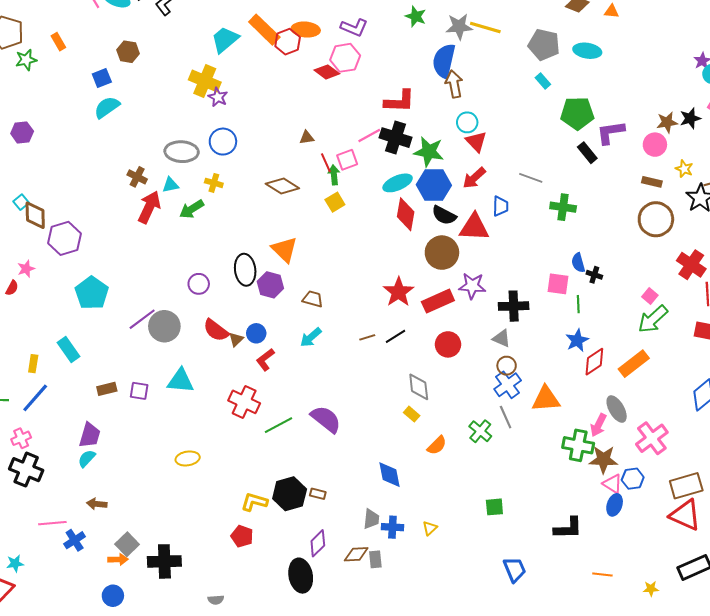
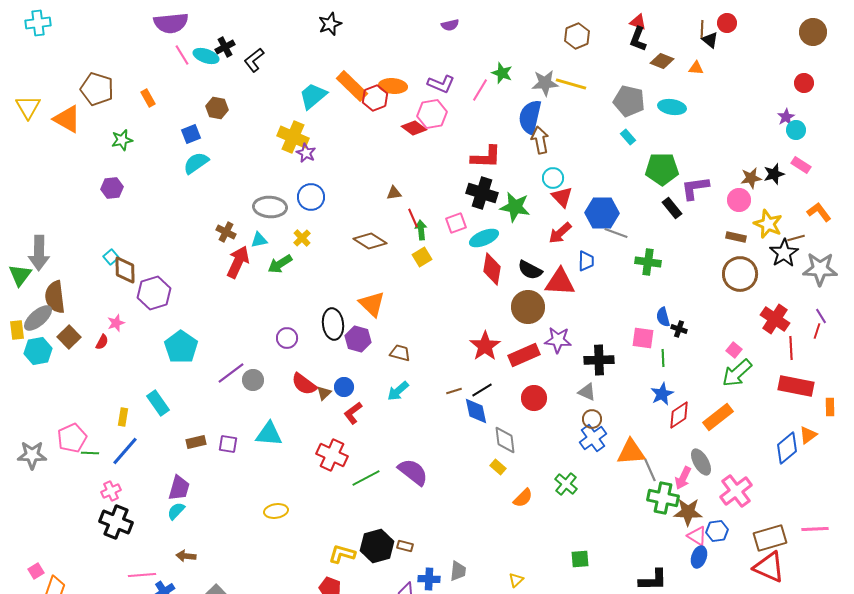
green star: (26, 60) -> (122, 140), moved
pink line: (369, 136) -> (480, 90), moved, turned -30
pink square: (347, 160) -> (456, 223), moved
yellow star: (684, 169) -> (768, 224), size x1.6
yellow cross: (214, 183) -> (302, 238), turned 30
blue hexagon: (434, 185) -> (602, 213), moved
gray circle: (164, 326) -> (253, 380), size x0.7
gray line: (506, 417) -> (650, 470), moved
blue diamond: (389, 475) -> (476, 411), moved
blue cross: (392, 527) -> (429, 579), moved

